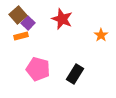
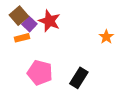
red star: (62, 19) -> (49, 21), moved

